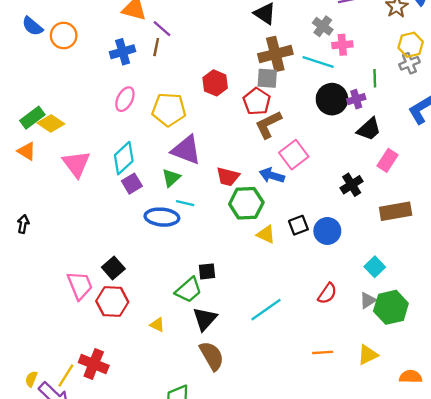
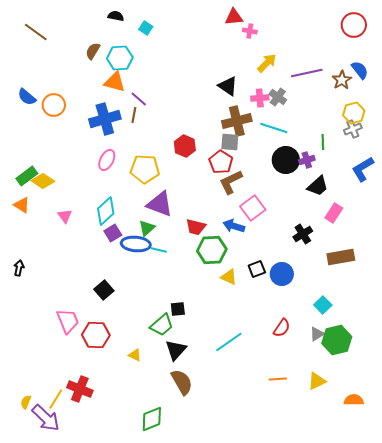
pink cross: (342, 45) -> (260, 98), moved
blue cross: (123, 52) -> (105, 119), size x1.4
pink triangle: (76, 164) -> (65, 216), size x0.6
blue ellipse: (162, 217) -> (136, 244), moved
black square: (113, 268) -> (104, 290), moved

